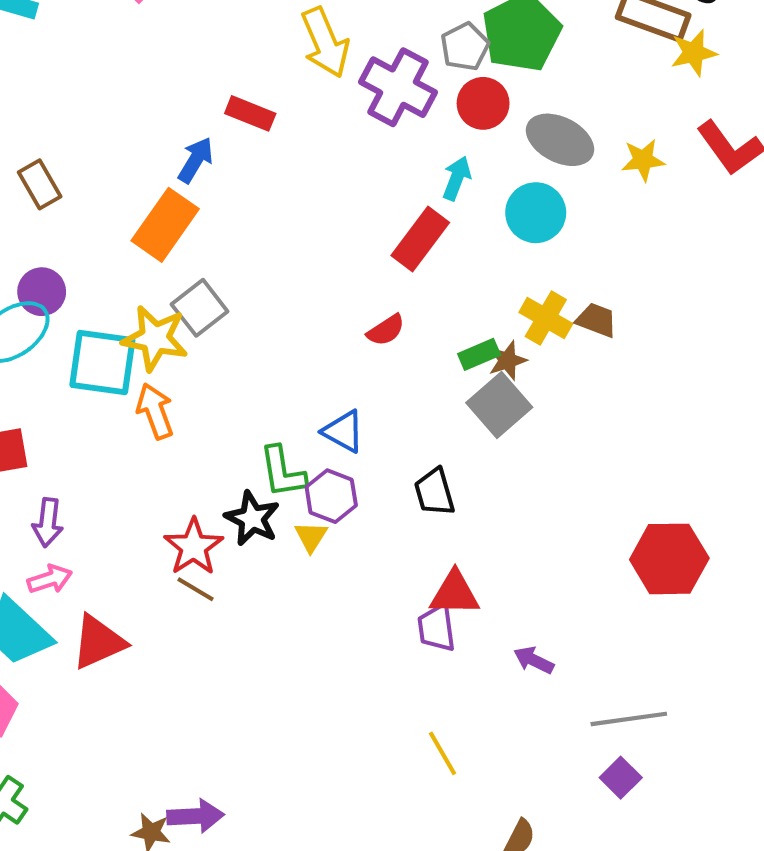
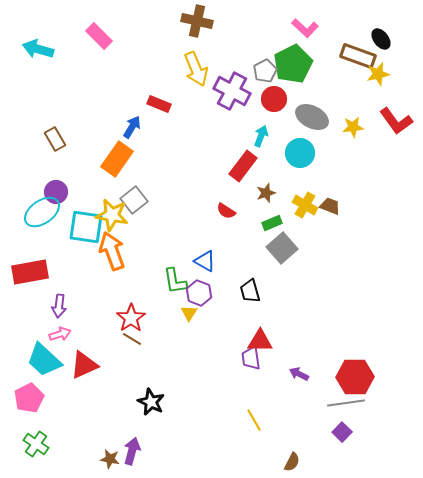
red semicircle: (386, 330) -> (226, 211), turned 66
brown star: (507, 361) -> (266, 193), moved
orange arrow: (155, 411) -> (112, 251), size x1.4
black star: (252, 518) -> (151, 402), moved
red hexagon: (669, 559) -> (355, 377), moved
purple arrow: (196, 816) -> (132, 451), turned -72

